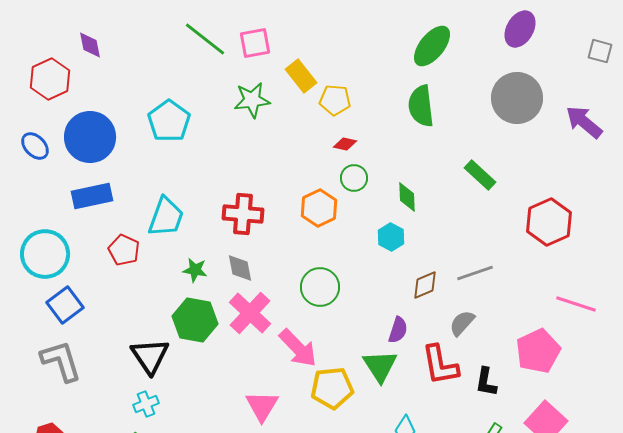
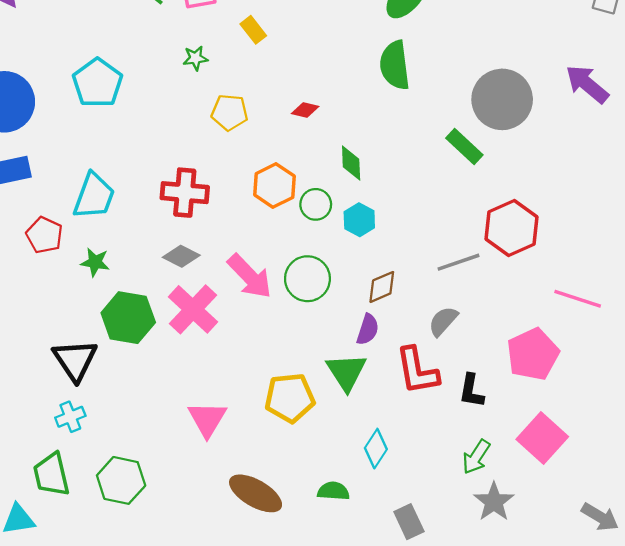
yellow rectangle: (301, 76) -> (253, 30), size x0.7
gray circle: (517, 98) -> (502, 99), moved
green star: (252, 100) -> (195, 58), size x0.6
yellow pentagon: (335, 100) -> (230, 112), moved
green circle: (354, 178) -> (316, 204), moved
green diamond: (407, 197) -> (351, 163), moved
red hexagon: (549, 222) -> (512, 228), moved
gray diamond: (240, 268) -> (181, 256), turned -52
green star: (195, 270) -> (95, 262), moved
brown diamond: (425, 285) -> (382, 287), moved
green circle: (320, 287) -> (307, 279), moved
pink arrow: (298, 348) -> (250, 276), moved

